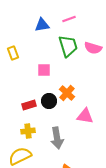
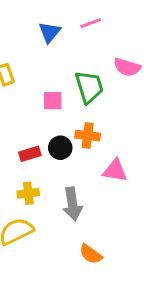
blue triangle: (42, 25) -> (50, 32), turned -42
green trapezoid: (68, 46) -> (89, 87), moved
orange cross: (67, 93) -> (88, 136), turned -35

